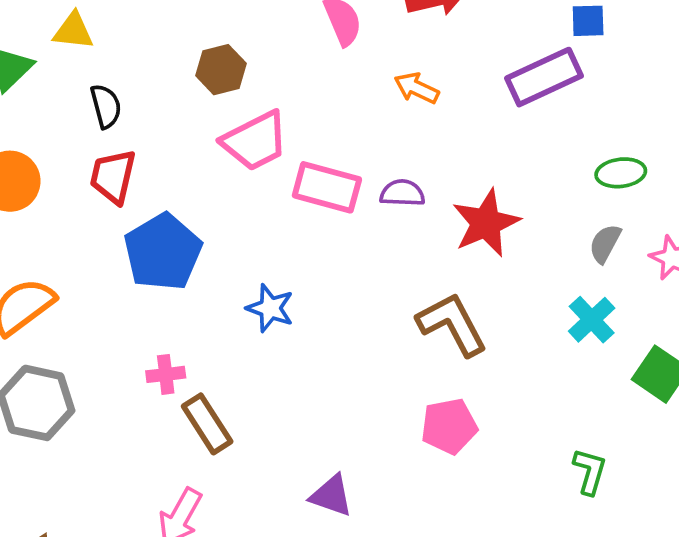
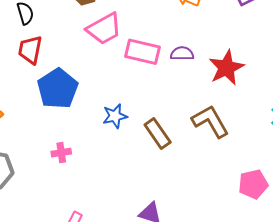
blue star: (270, 308) -> (115, 116), turned -30
brown rectangle: (207, 424) -> (158, 134), moved
pink pentagon: (449, 426) -> (253, 184), moved

